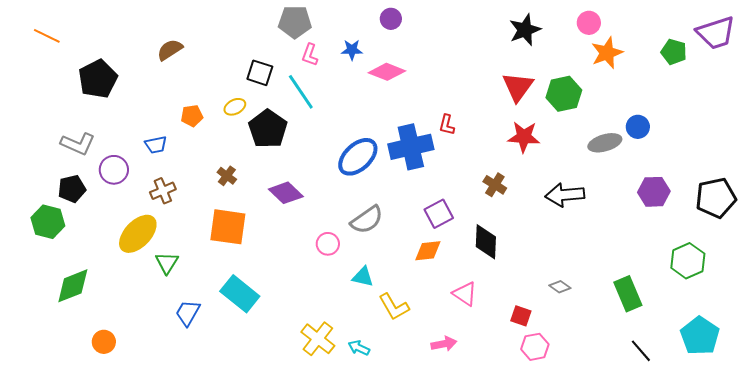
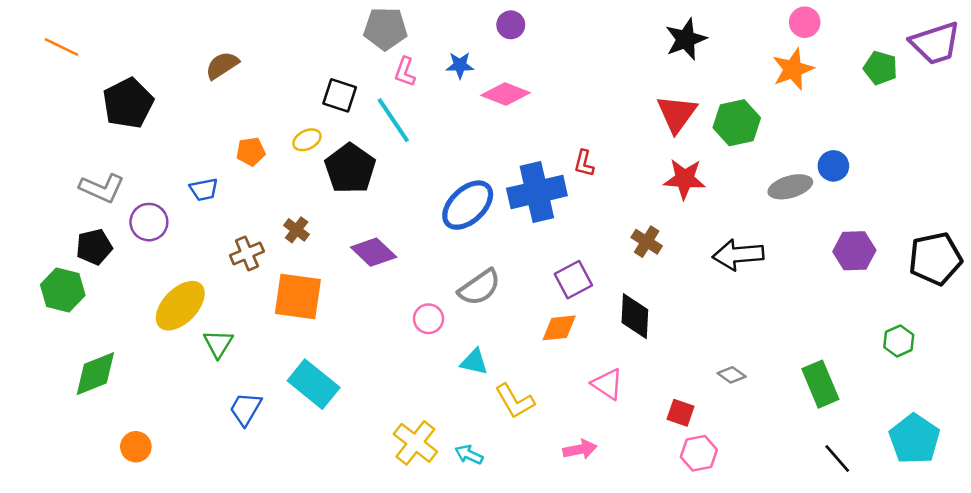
pink circle: (589, 23) -> (805, 22), moved
brown cross: (163, 191) -> (247, 253), moved
green hexagon: (688, 261) -> (899, 341), size x0.7

